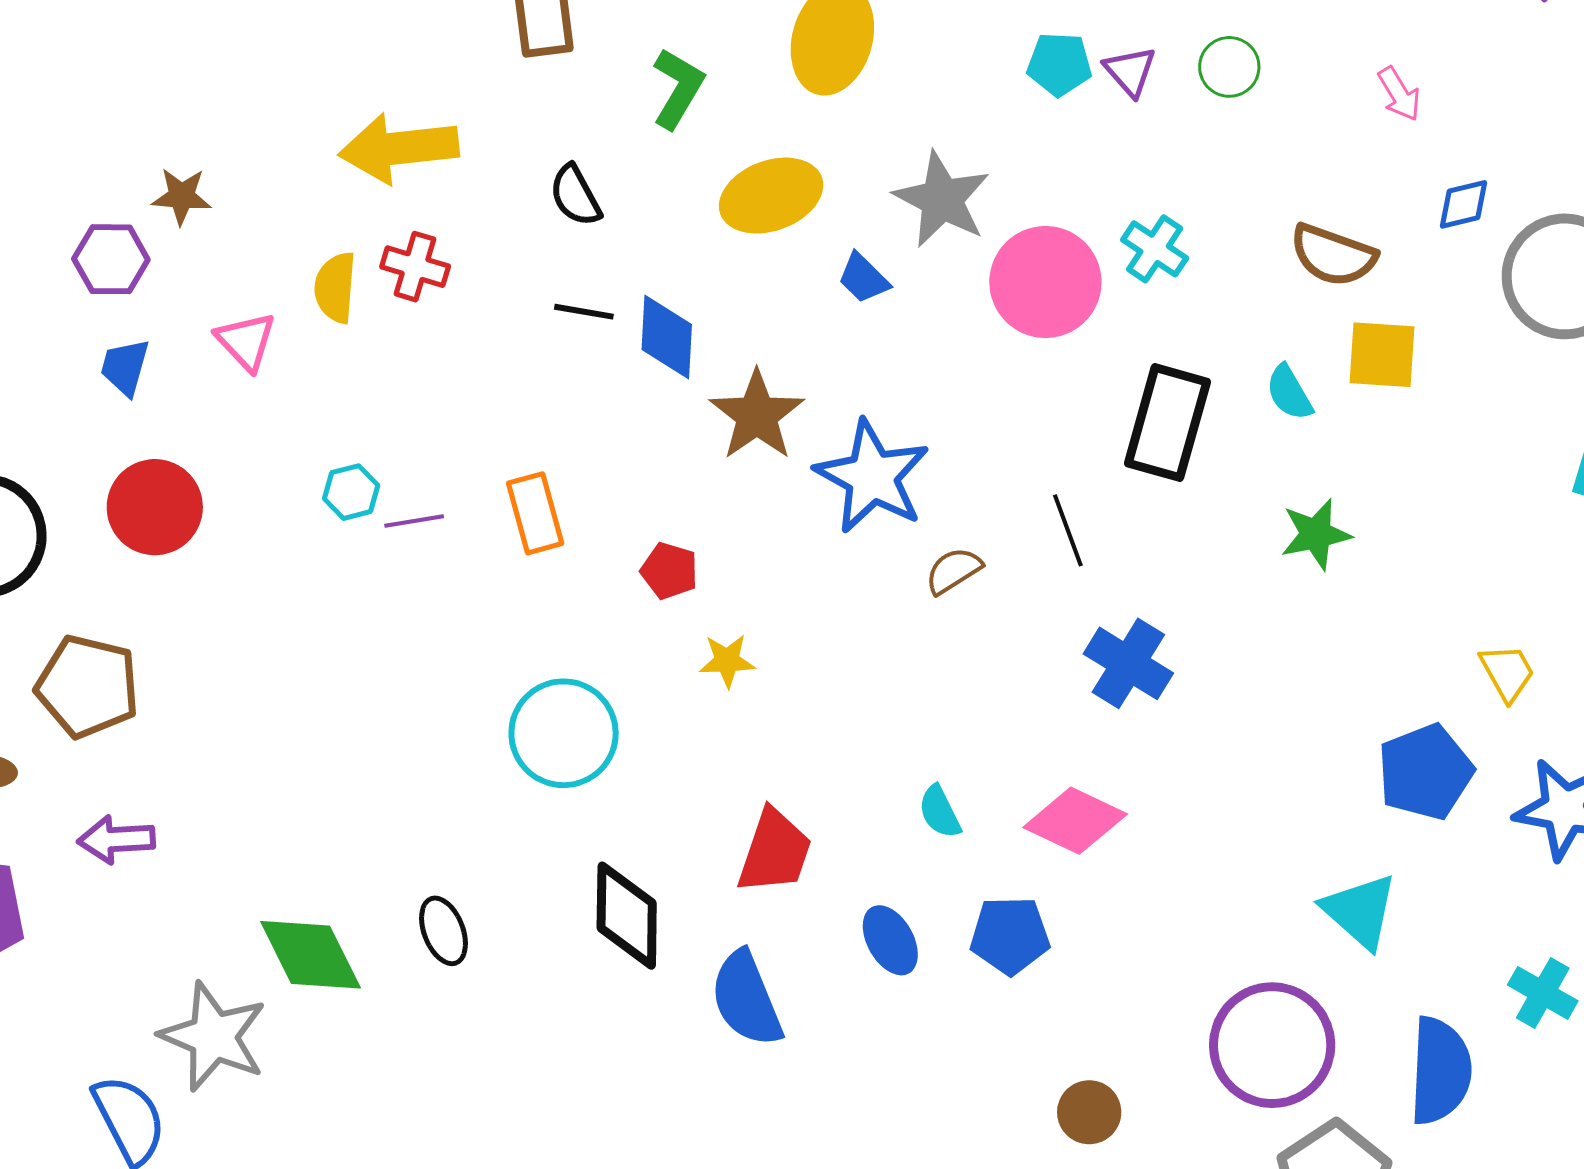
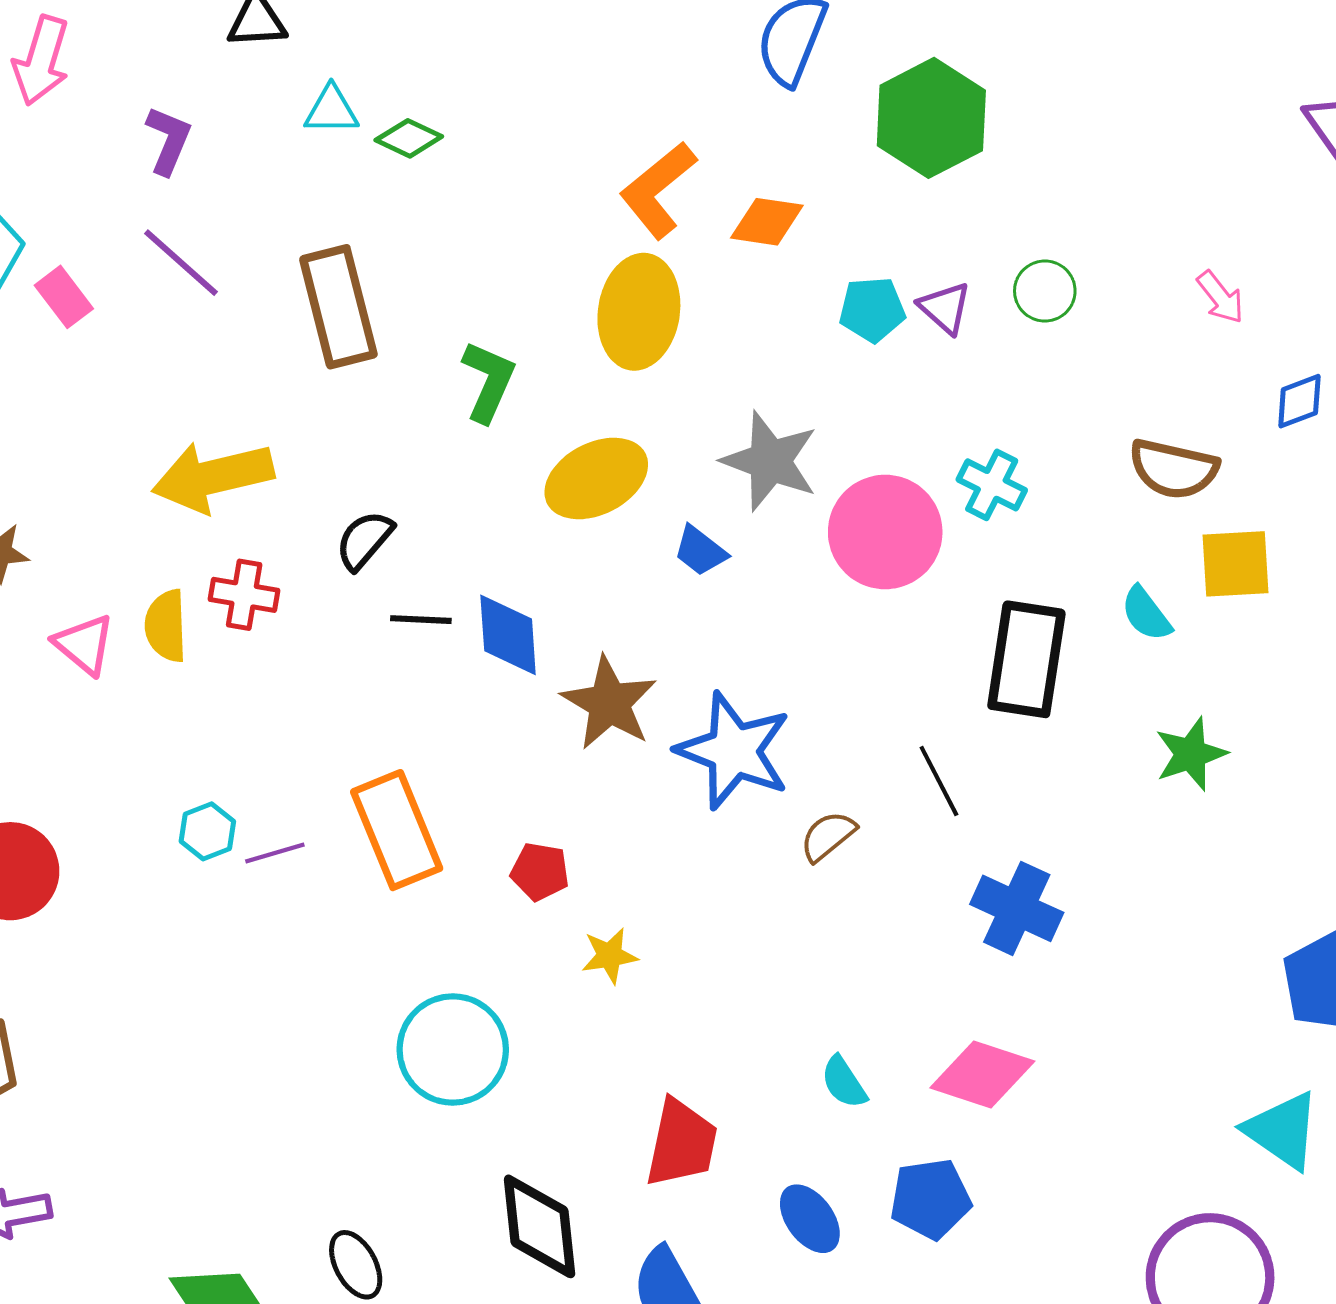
black semicircle: (575, 196) -> (364, 540), moved, turned 76
pink triangle: (246, 341) -> (84, 645), moved
orange rectangle: (535, 513) -> (397, 830), size x1.4

